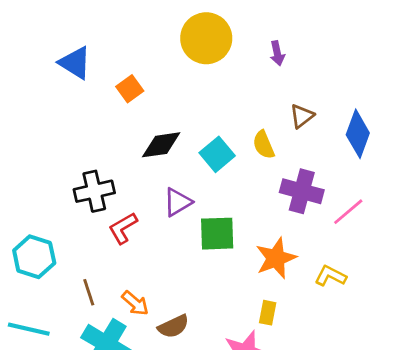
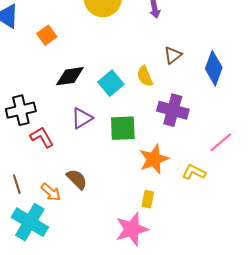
pink line: (348, 212) -> (221, 142), moved
red L-shape: (123, 228) -> (42, 137), turned 90
green square: (217, 234) -> (123, 128), moved
brown semicircle: (173, 326) -> (77, 179), moved, turned -110

